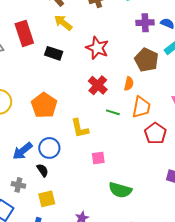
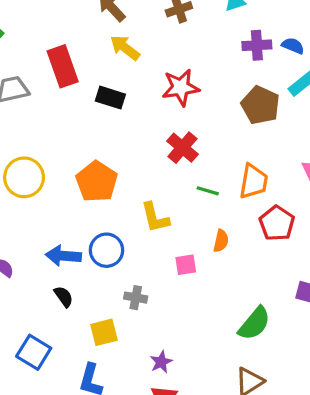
red star: (97, 48) -> (181, 87), turned -30
orange semicircle: (129, 84) -> (221, 241), moved
blue arrow: (22, 151) -> (63, 256), turned 45
black semicircle: (43, 170) -> (64, 297), moved
gray cross: (18, 185) -> (136, 298), moved
green semicircle: (120, 190) -> (254, 323), moved, turned -65

